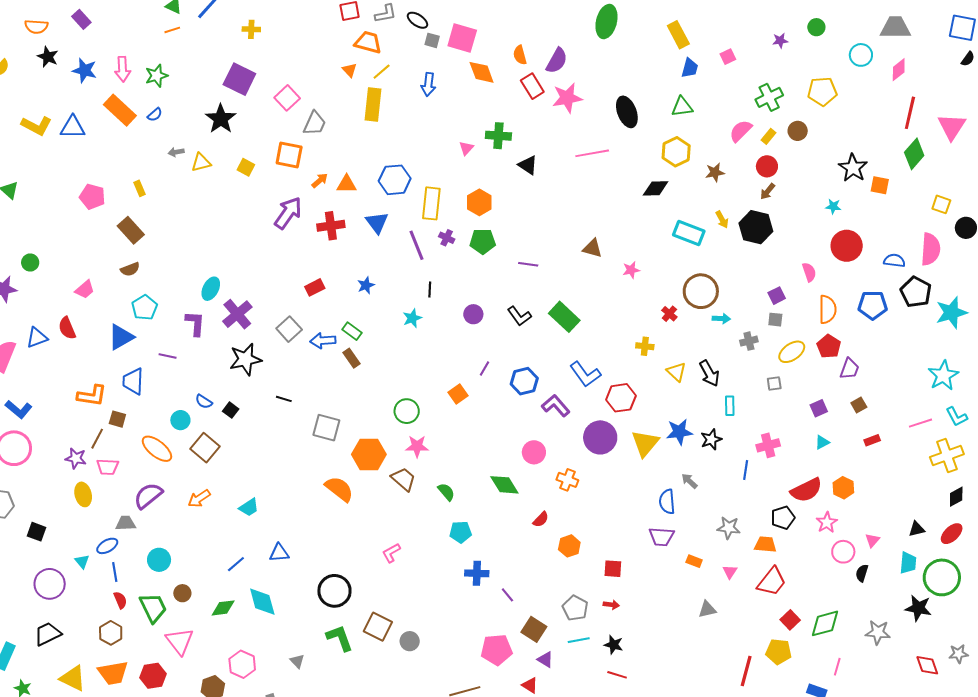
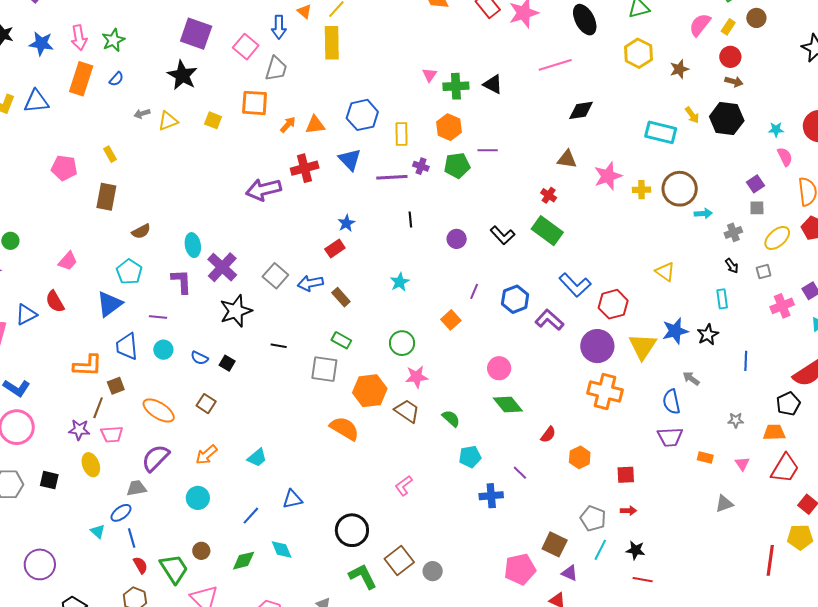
blue arrow: (428, 84) -> (279, 27), moved
orange rectangle: (120, 110) -> (81, 79), turned 72
green cross: (498, 136) -> (456, 86), moved
black diamond: (656, 188) -> (581, 110), moved
brown arrow: (768, 191) -> (734, 82), turned -108
yellow rectangle: (431, 203) -> (402, 134), size x0.7
cyan star: (833, 207) -> (776, 130), moved
purple arrow: (288, 213) -> (263, 190), moved, turned -132
brown rectangle: (131, 230) -> (106, 197), turned 60
purple line: (417, 245) -> (392, 177), turned -64
purple line: (528, 264) -> (488, 150), moved
brown semicircle: (130, 269) -> (141, 231), moved
pink star: (631, 270) -> (608, 176), size x1.6
red rectangle: (315, 287) -> (335, 248), moved
cyan ellipse: (211, 289) -> (193, 245), turned -30
red cross: (669, 314) -> (549, 195), moved
cyan star: (412, 318) -> (400, 282), moved
green rectangle: (352, 331) -> (341, 340), moved
yellow cross: (645, 346) -> (641, 190), moved
black arrow: (709, 373) -> (732, 266), moved, size x0.6
brown square: (117, 419) -> (116, 386), turned -30
cyan circle: (180, 420) -> (163, 350), moved
pink cross: (768, 445) -> (782, 306), moved
brown square: (205, 448) -> (206, 404), size x0.7
pink circle: (534, 452) -> (499, 368), moved
orange cross: (567, 480) -> (605, 391), moved, size x1.6
gray star: (729, 528) -> (736, 420), size x0.7
black square: (36, 532) -> (49, 480), moved
cyan circle: (159, 560) -> (198, 498), moved
purple circle: (50, 584) -> (40, 564), moved
purple line: (507, 595) -> (520, 473), moved
cyan diamond: (262, 602) -> (282, 550), size x0.7
brown square: (378, 627) -> (399, 561), turned 32
cyan line: (579, 640) -> (600, 550), turned -45

